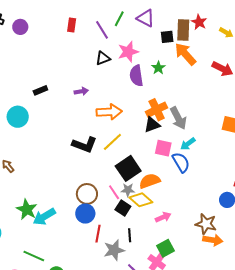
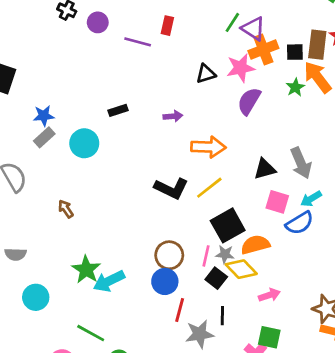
purple triangle: (146, 18) -> (253, 29), moved
purple line: (102, 30) -> (138, 42), moved, turned -48
green star: (158, 68) -> (295, 87), moved
purple semicircle: (136, 76) -> (249, 101), turned 35
orange cross: (157, 110) -> (263, 49), moved
blue semicircle: (181, 162) -> (300, 223), turned 85
pink line: (114, 192) -> (206, 256), turned 42
green square: (165, 248) -> (269, 337), turned 36

